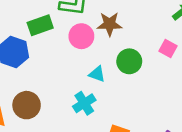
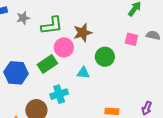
green rectangle: (40, 25) -> (47, 64), moved
cyan cross: (84, 103) -> (59, 94), moved, turned 30

